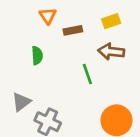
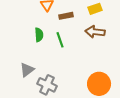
green line: (87, 74) -> (60, 40), moved

